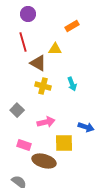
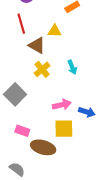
yellow cross: (43, 86) -> (42, 69), turned 35
gray square: (17, 110) -> (15, 94), size x1.5
pink arrow: (46, 122) -> (62, 105), moved

